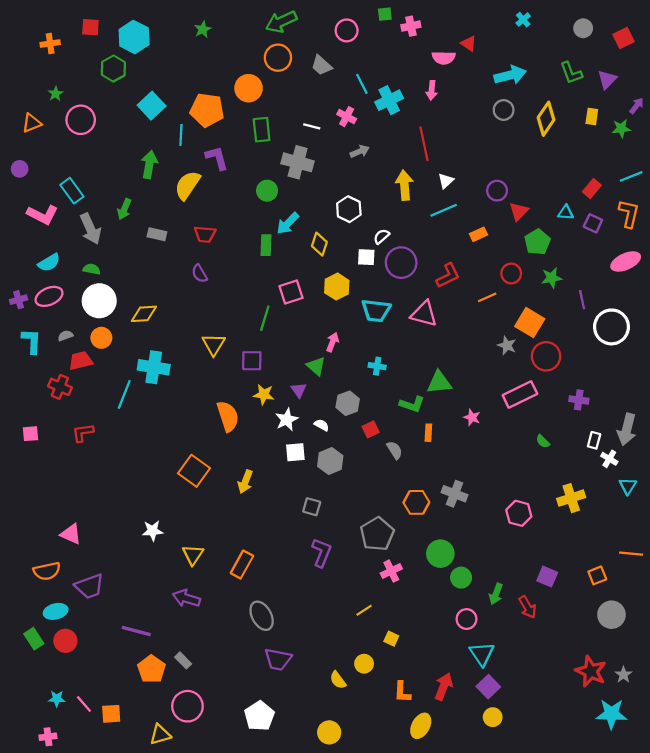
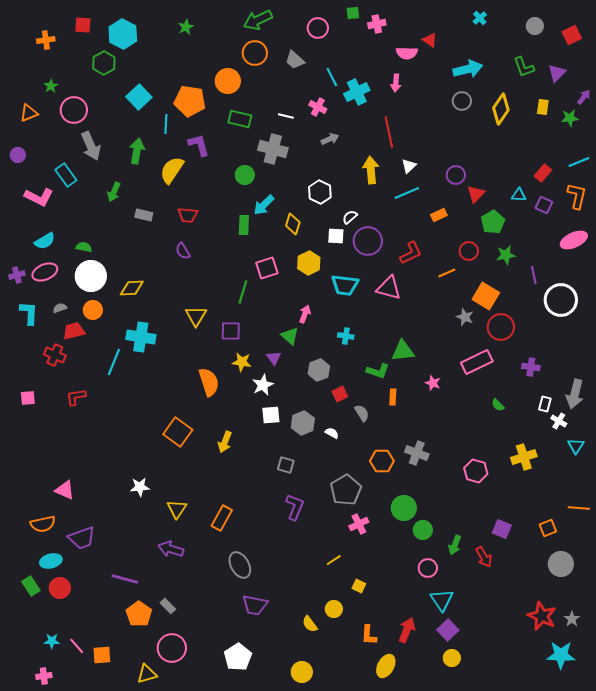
green rectangle: (262, 130) -> (240, 119), turned -70
gray arrow: (90, 229) -> (91, 146), moved
white semicircle: (322, 425) -> (332, 433), moved

